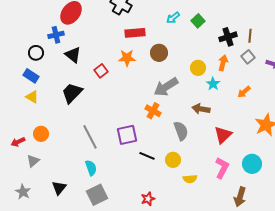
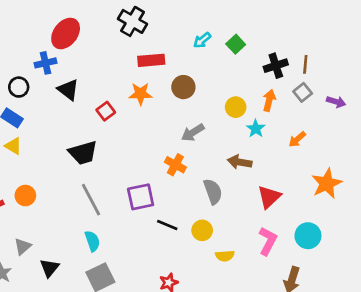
gray arrow: (166, 87) -> (193, 133), size x0.7
black trapezoid: (72, 93) -> (83, 153), moved, turned -150
gray triangle: (33, 161) -> (23, 246), moved

